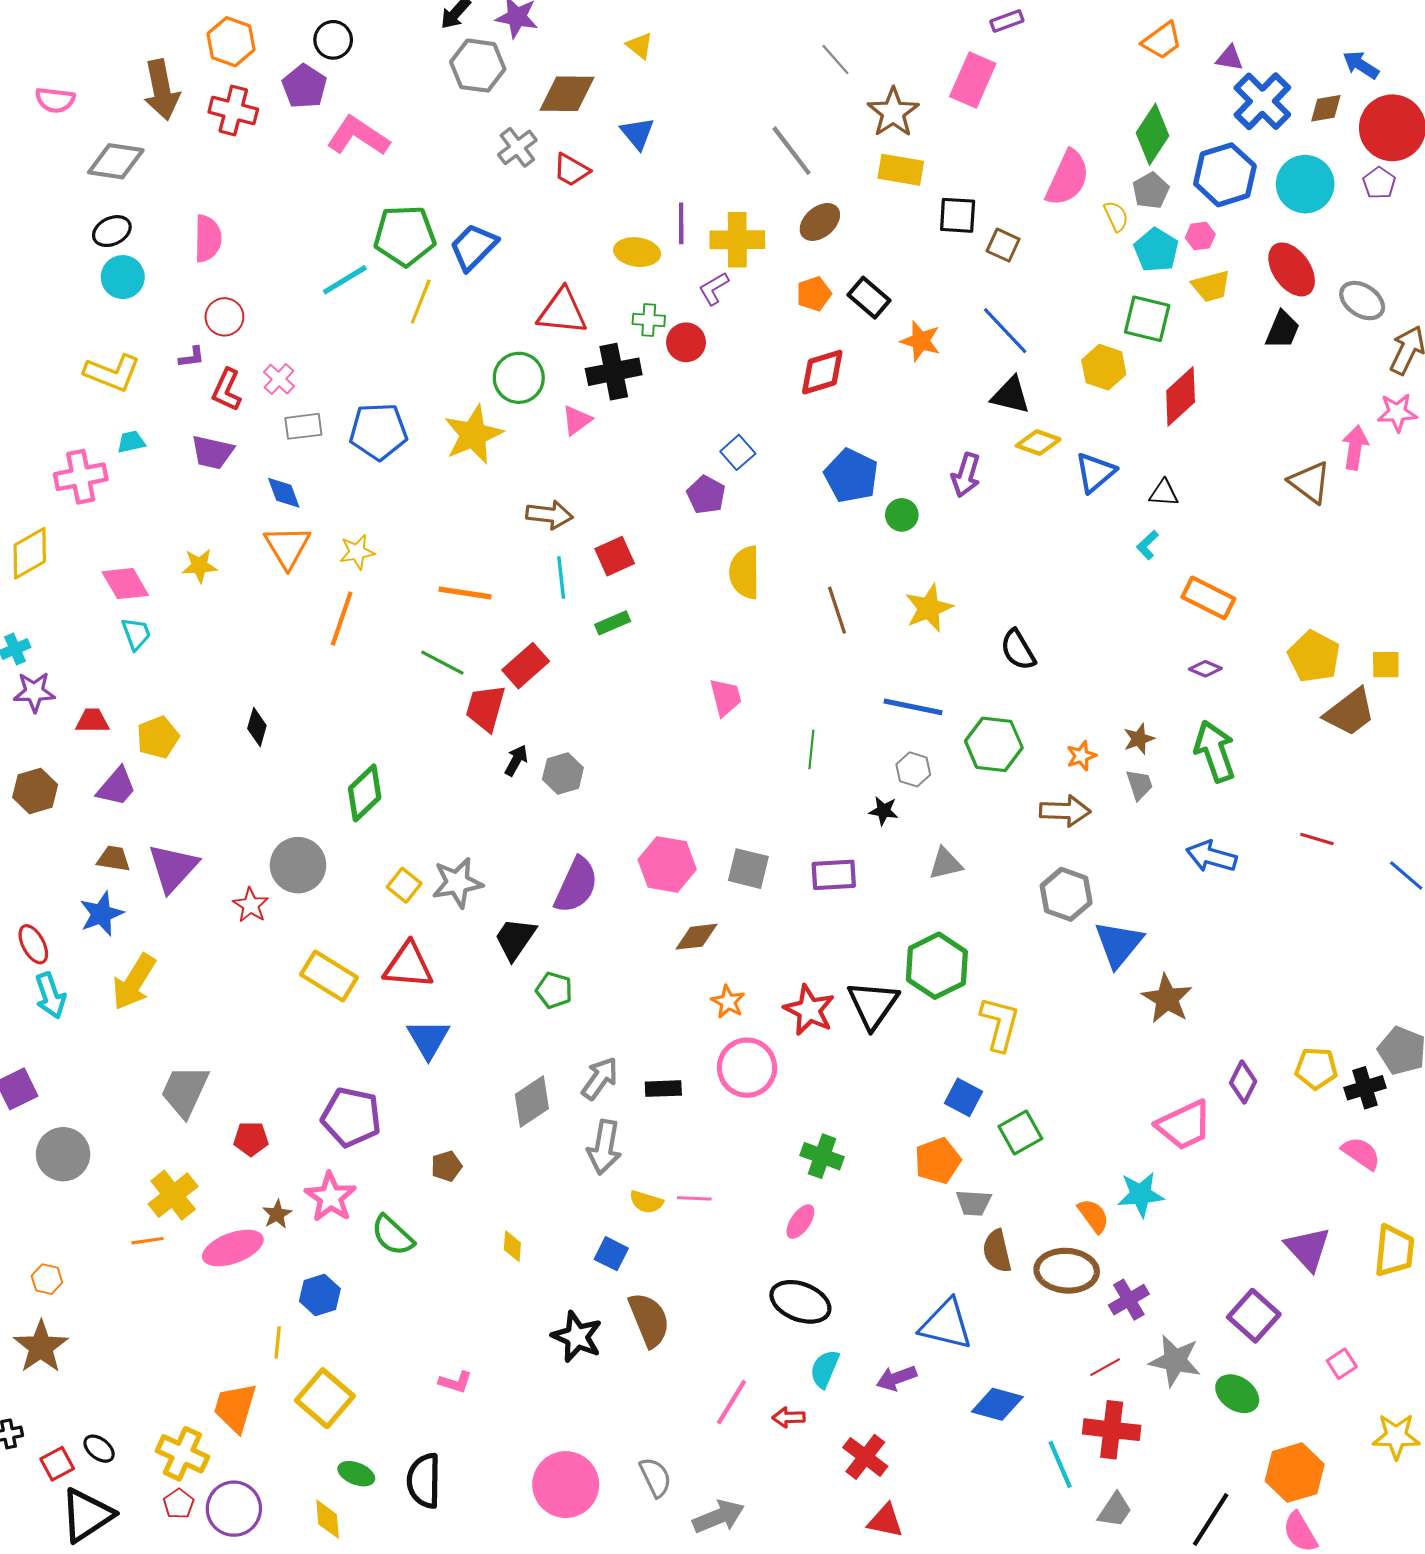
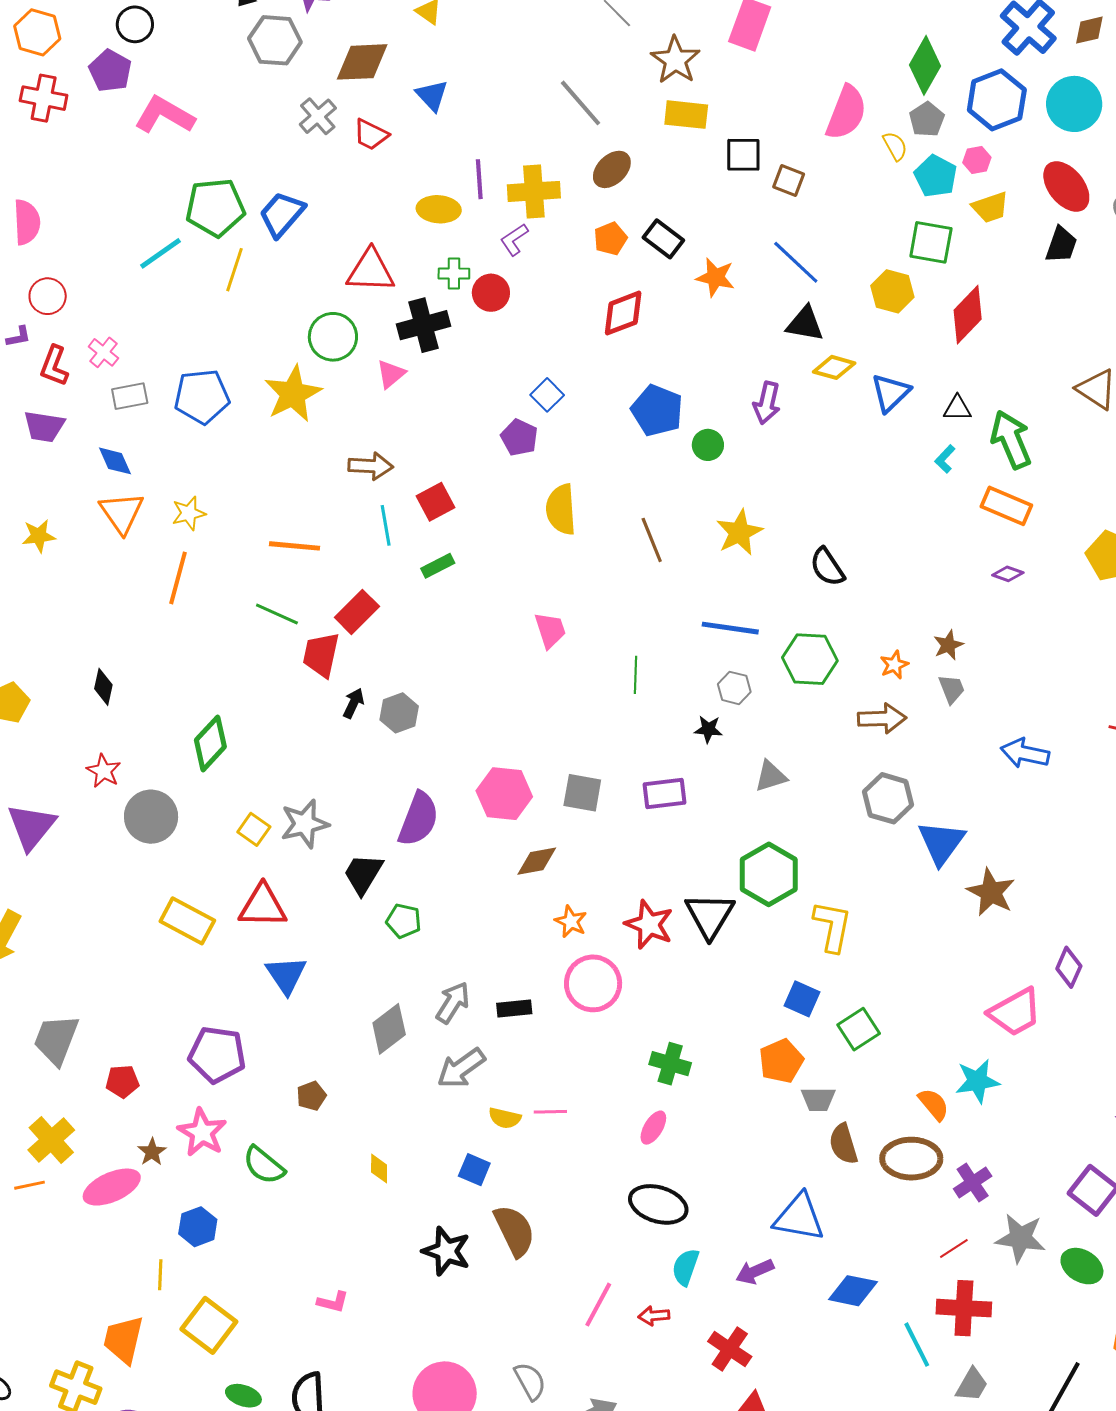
green arrow: (1215, 751) -> (1011, 440), moved
red star: (251, 905) -> (104, 771), moved
gray arrow: (604, 1147) -> (461, 1068), turned 48

